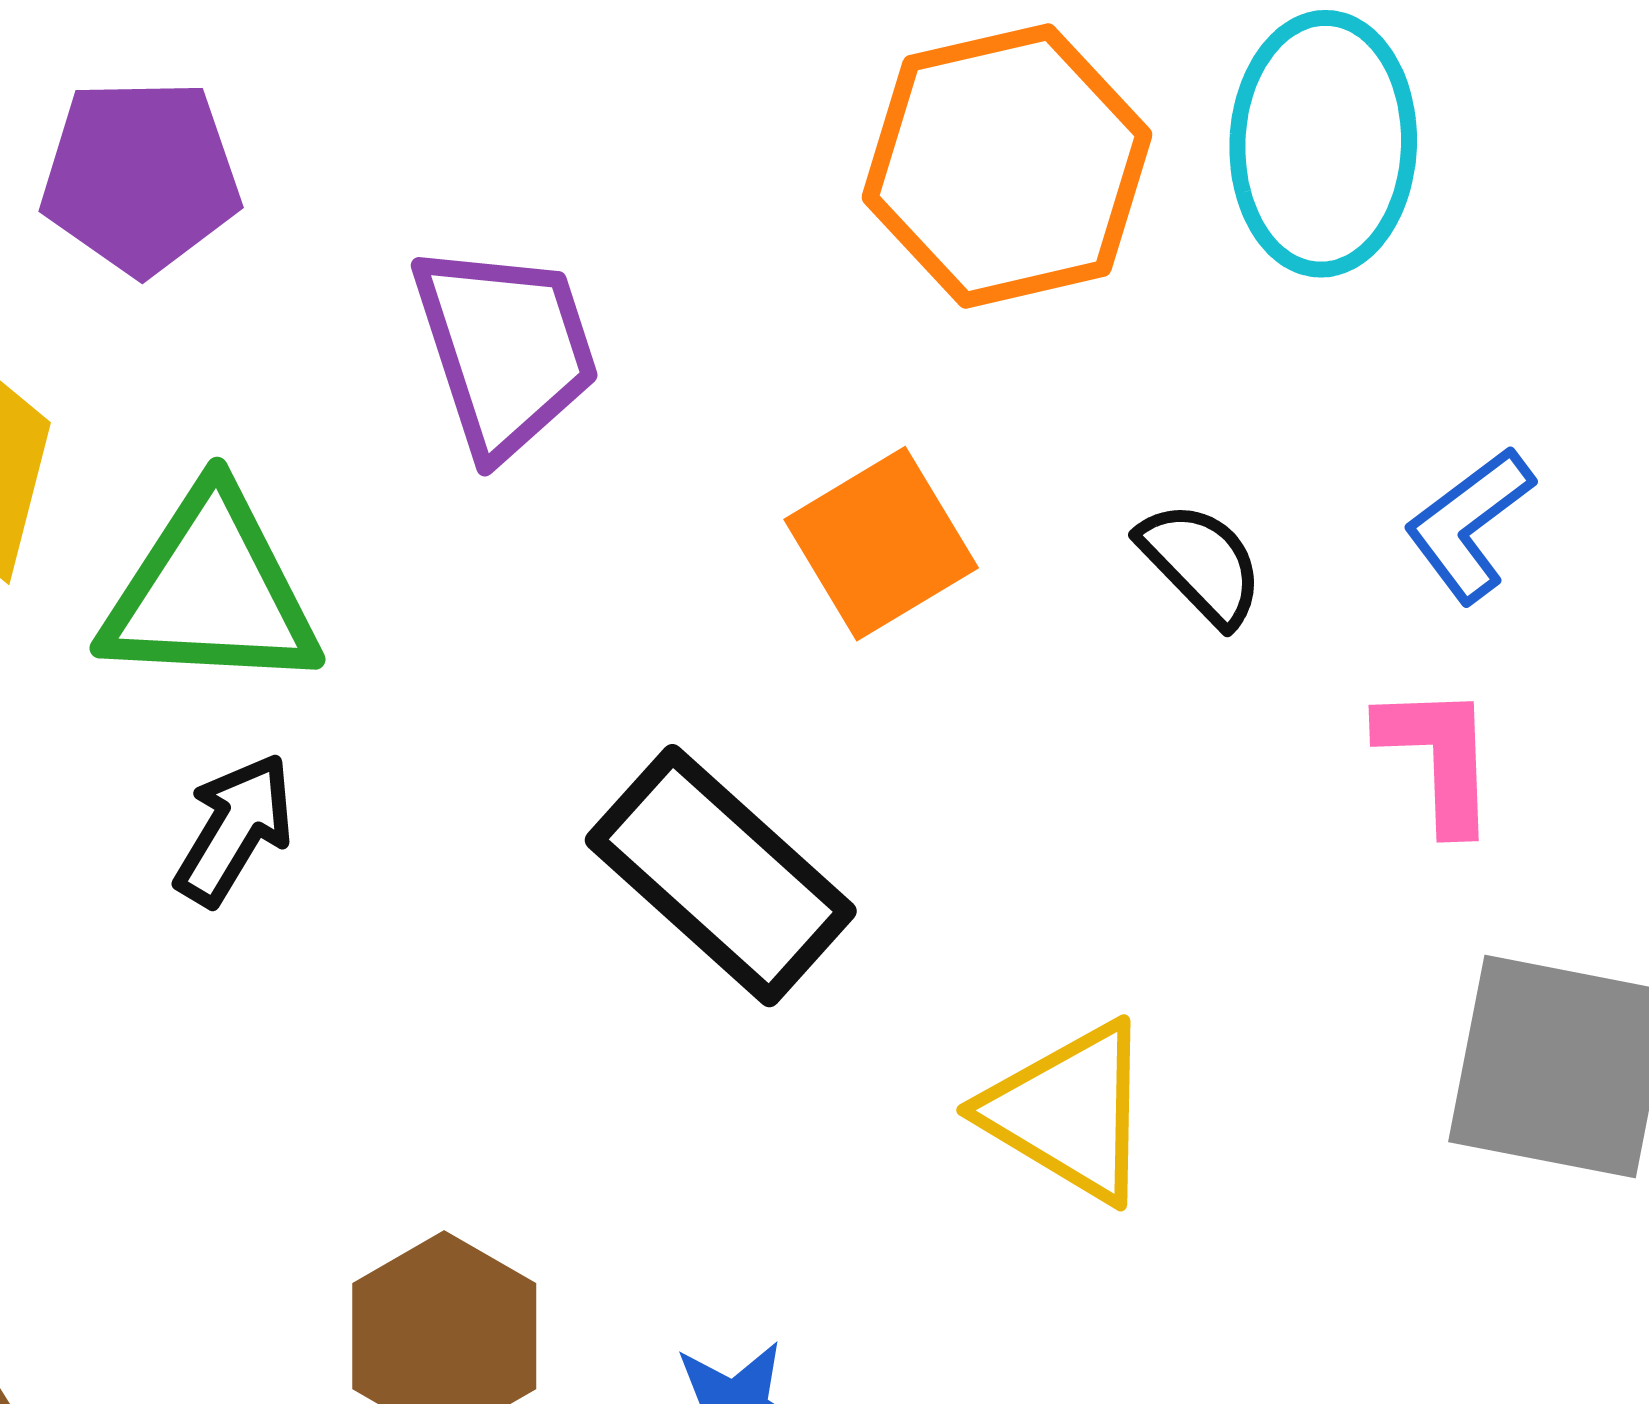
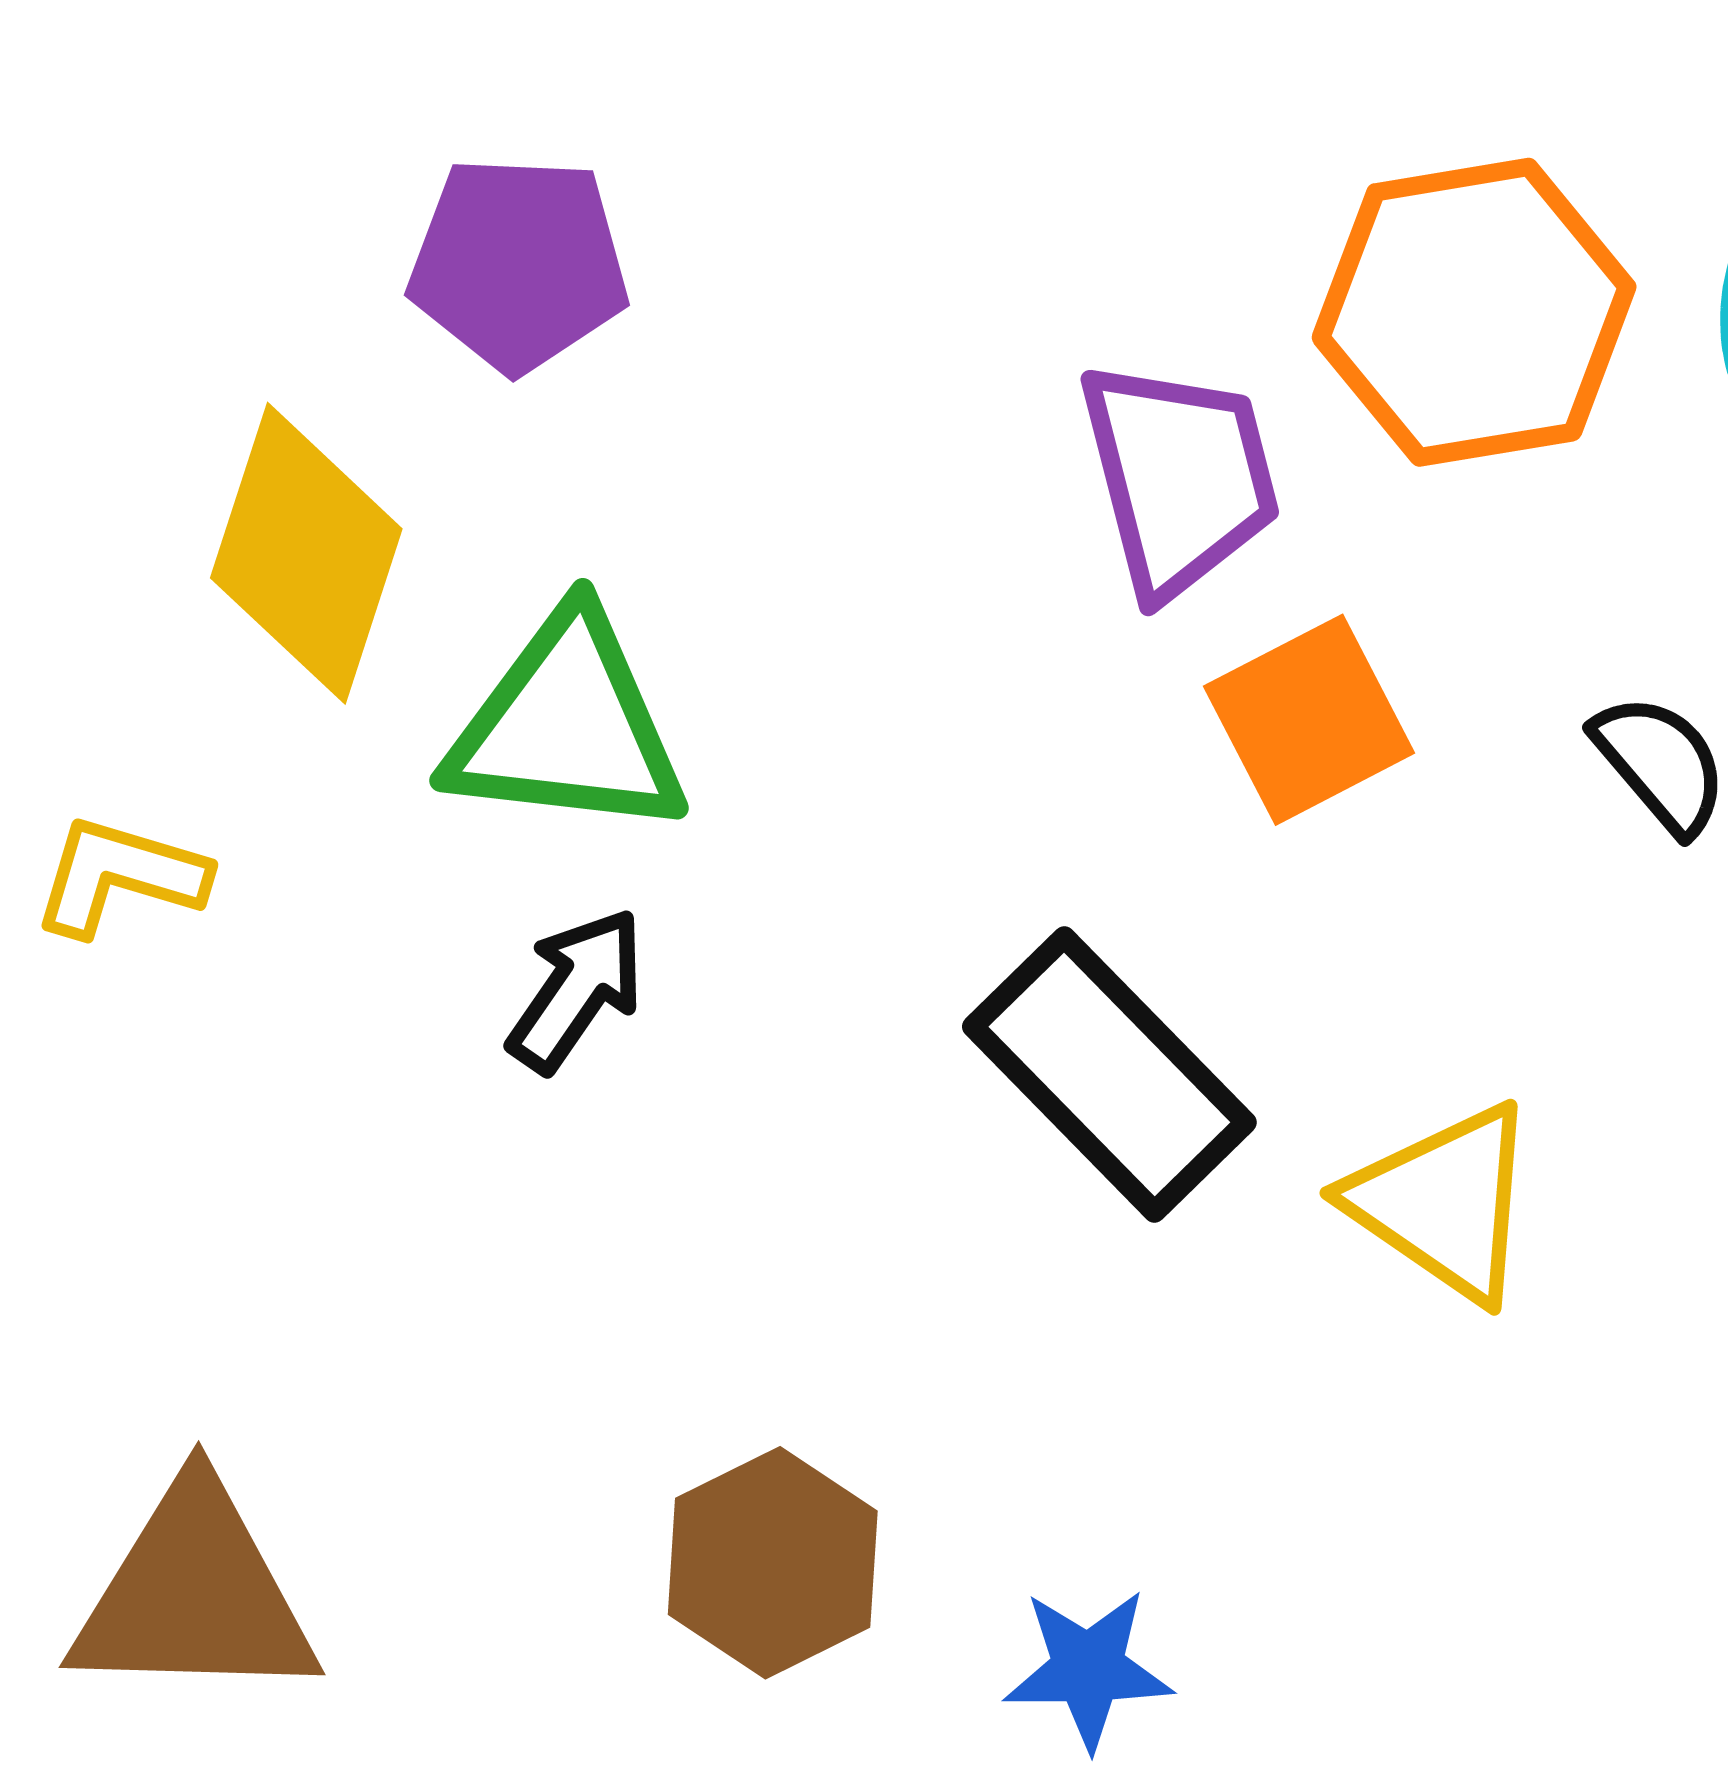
purple trapezoid: (506, 349) -> (1179, 478), moved
yellow triangle: (1069, 1112) -> (1444, 1202), moved

